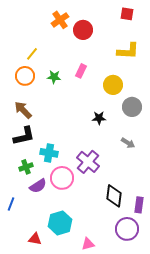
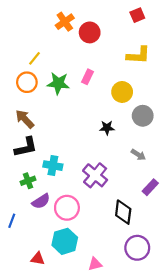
red square: (127, 14) -> (137, 15), turned -32
green star: (54, 77) -> (58, 83), size x1.5
pink circle: (62, 178) -> (67, 208), moved
purple rectangle: (139, 205) -> (150, 187), moved, turned 35

